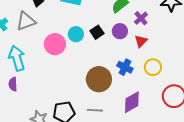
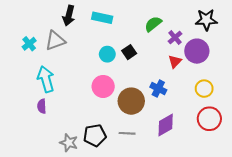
purple circle: (120, 31) -> (197, 51), moved, size x1.5
pink circle: (55, 44) -> (103, 86), moved
yellow circle: (153, 67) -> (204, 89), moved

